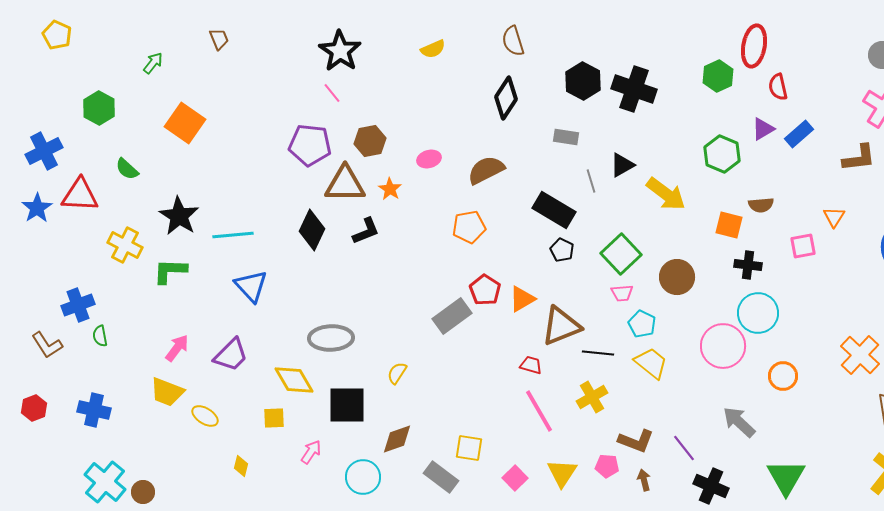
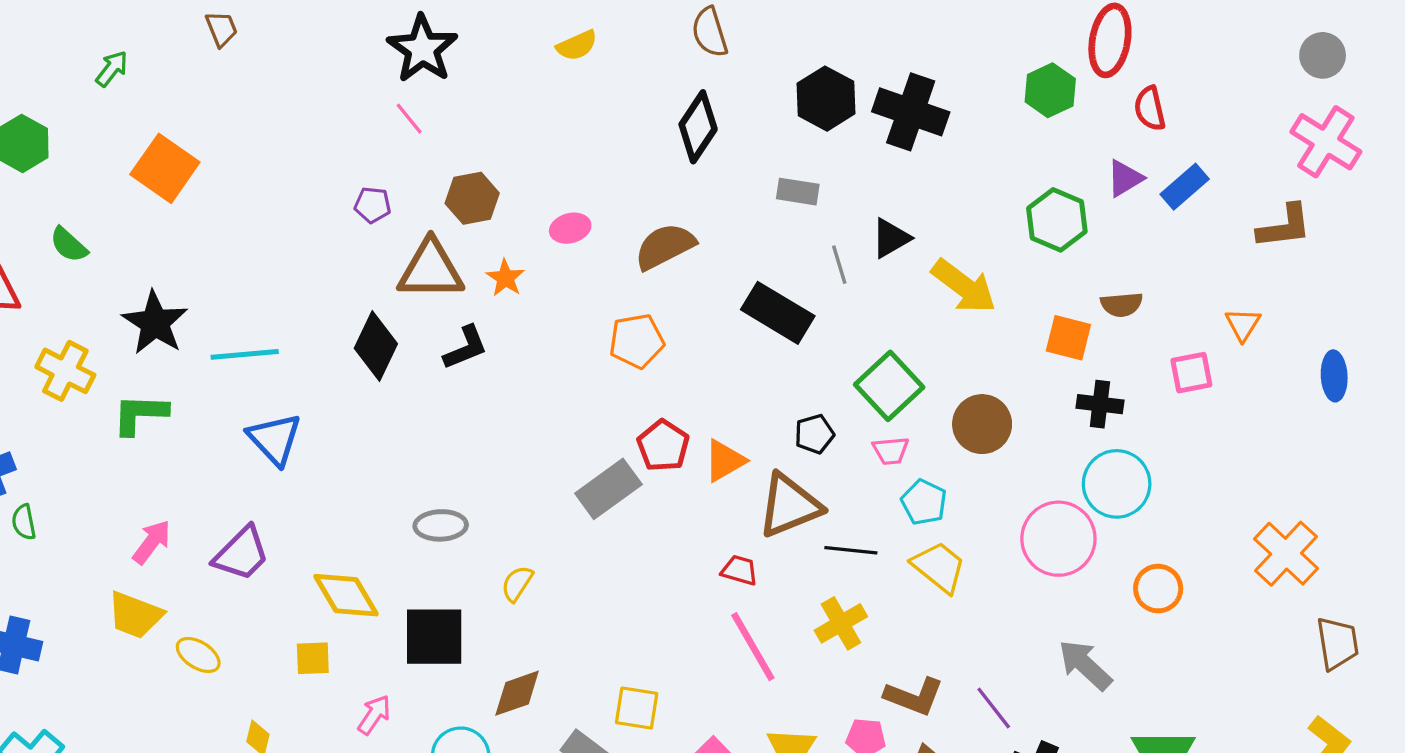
purple pentagon: (310, 145) -> (373, 205), size x0.5
black pentagon: (562, 250) -> (814, 434), moved, turned 30
gray ellipse: (331, 338) -> (441, 525), moved, size x0.7

